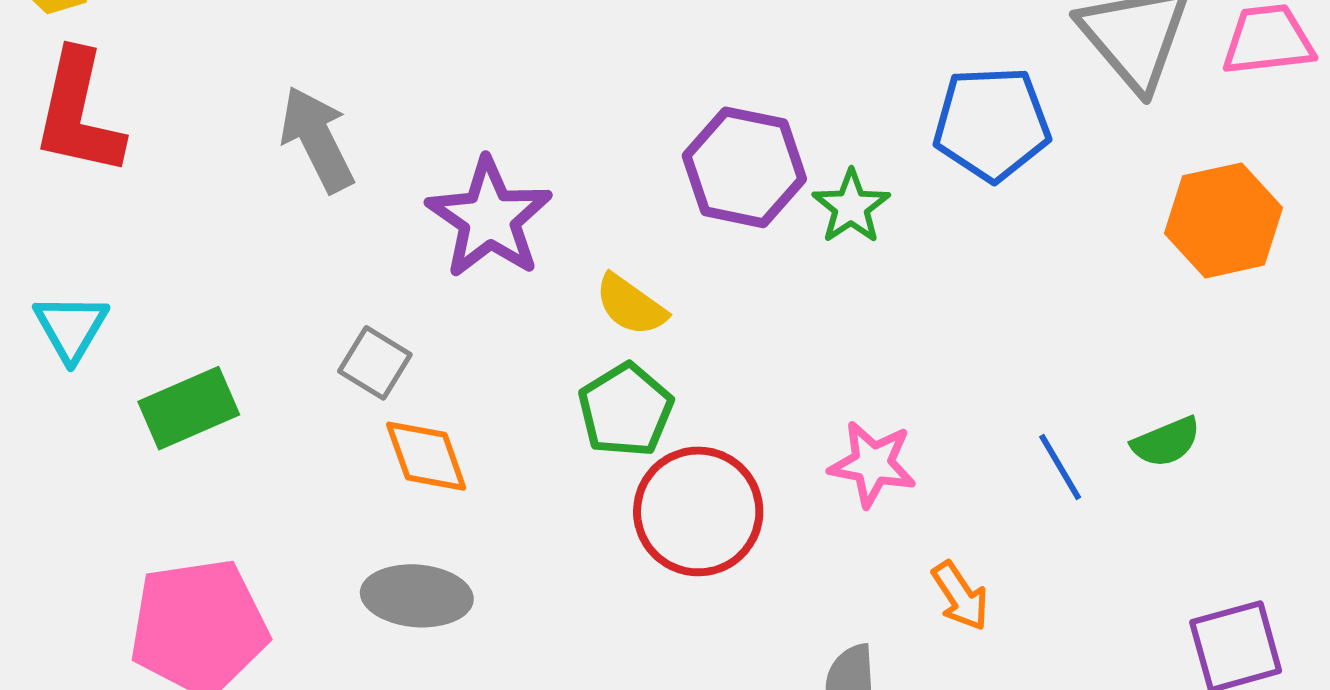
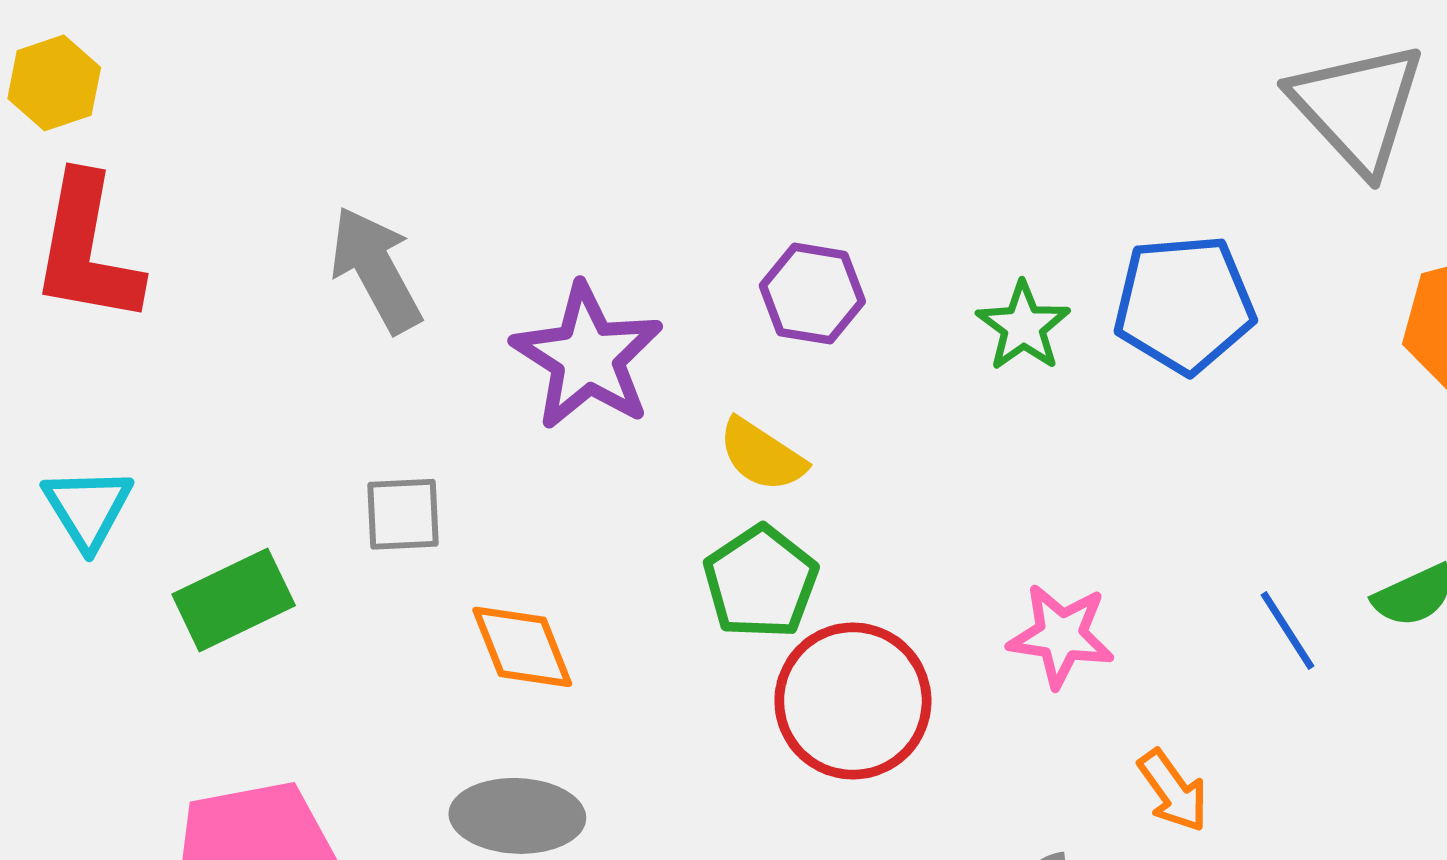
blue pentagon: (992, 124) -> (1184, 304), moved
purple hexagon: (744, 167) -> (812, 294), moved, size x0.7
gray square: (375, 363) -> (403, 514), moved, turned -32

